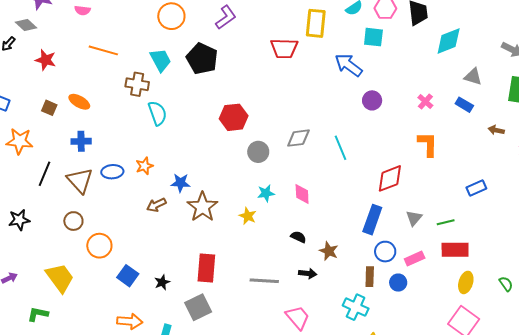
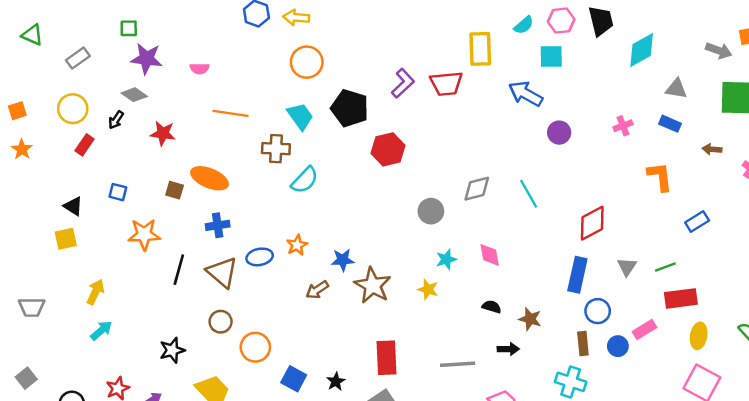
purple L-shape: (226, 17) -> (403, 83), moved
orange ellipse: (79, 102) -> (210, 178), size x1.4
pink cross: (425, 102) -> (623, 126), turned 35
cyan semicircle: (157, 113) -> (305, 180), turned 70
red hexagon: (234, 117) -> (388, 149), moved
orange L-shape: (428, 144) -> (660, 177), moved
black star: (19, 220) -> (172, 350), moved
pink rectangle: (415, 258) -> (644, 329), moved

